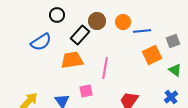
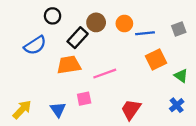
gray square: (173, 41) -> (179, 29), moved
pink line: (105, 68) -> (105, 74), turned 60

